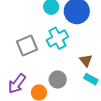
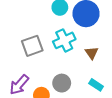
brown triangle: (86, 60) -> (92, 53), moved

